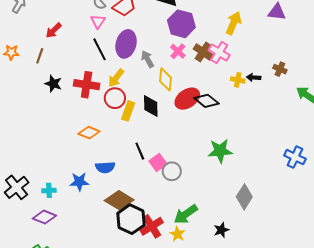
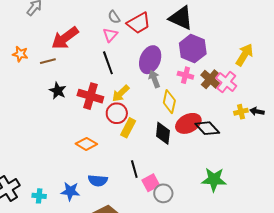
red arrow: (54, 30) -> (65, 38), size x1.6
purple ellipse: (126, 44) -> (150, 60), moved
pink cross: (178, 51) -> (185, 75), turned -35
brown line: (40, 56) -> (48, 61), turned 49
yellow cross: (238, 80) -> (241, 112), turned -32
black diamond: (151, 106) -> (163, 133), moved

